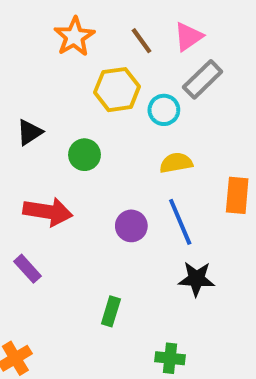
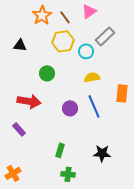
pink triangle: (188, 37) -> (89, 11), moved
brown line: (141, 41) -> (65, 17), moved
black triangle: (30, 132) -> (20, 45), moved, turned 40
black star: (196, 279) -> (102, 153), moved
green cross: (170, 358) -> (68, 174), moved

